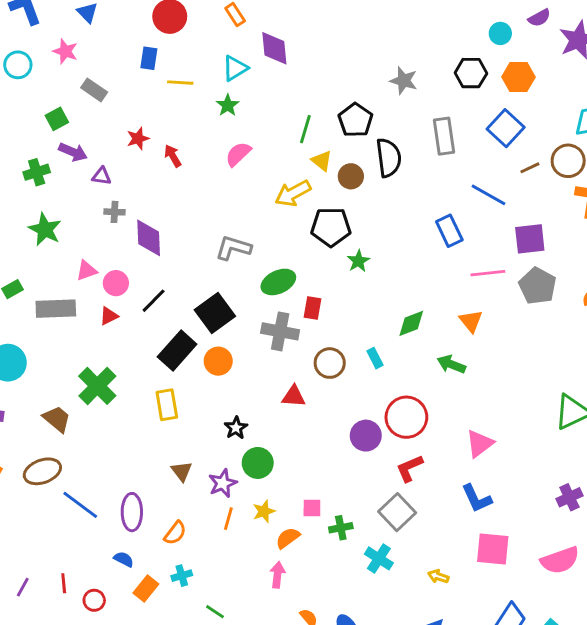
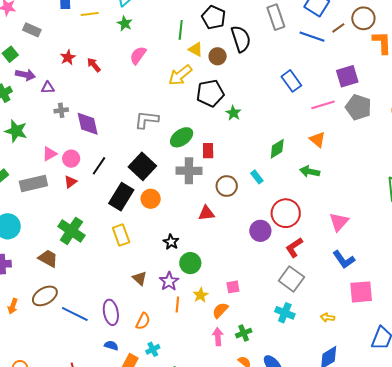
blue line: (488, 195) -> (312, 37), moved
green cross: (341, 528) -> (244, 333), moved

